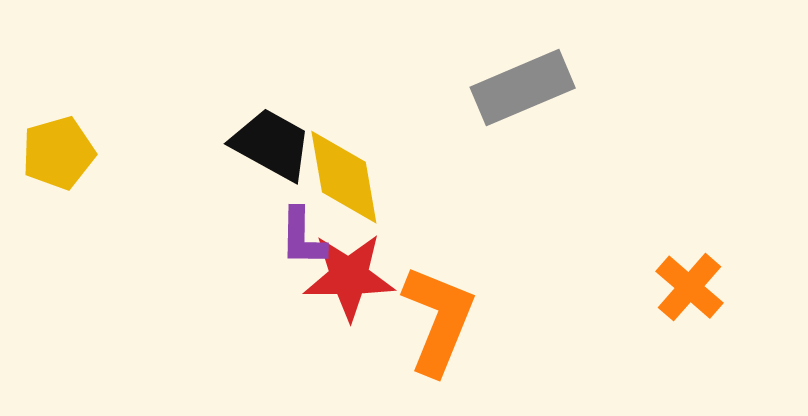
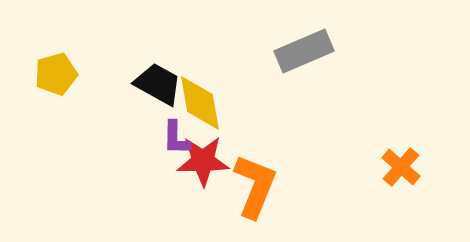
yellow pentagon: (58, 153) -> (56, 74), moved

